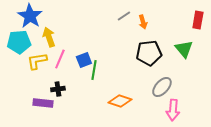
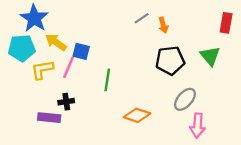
yellow arrow: (49, 37) -> (56, 42), turned -36
blue square: (84, 60) -> (81, 51), moved, turned 35

